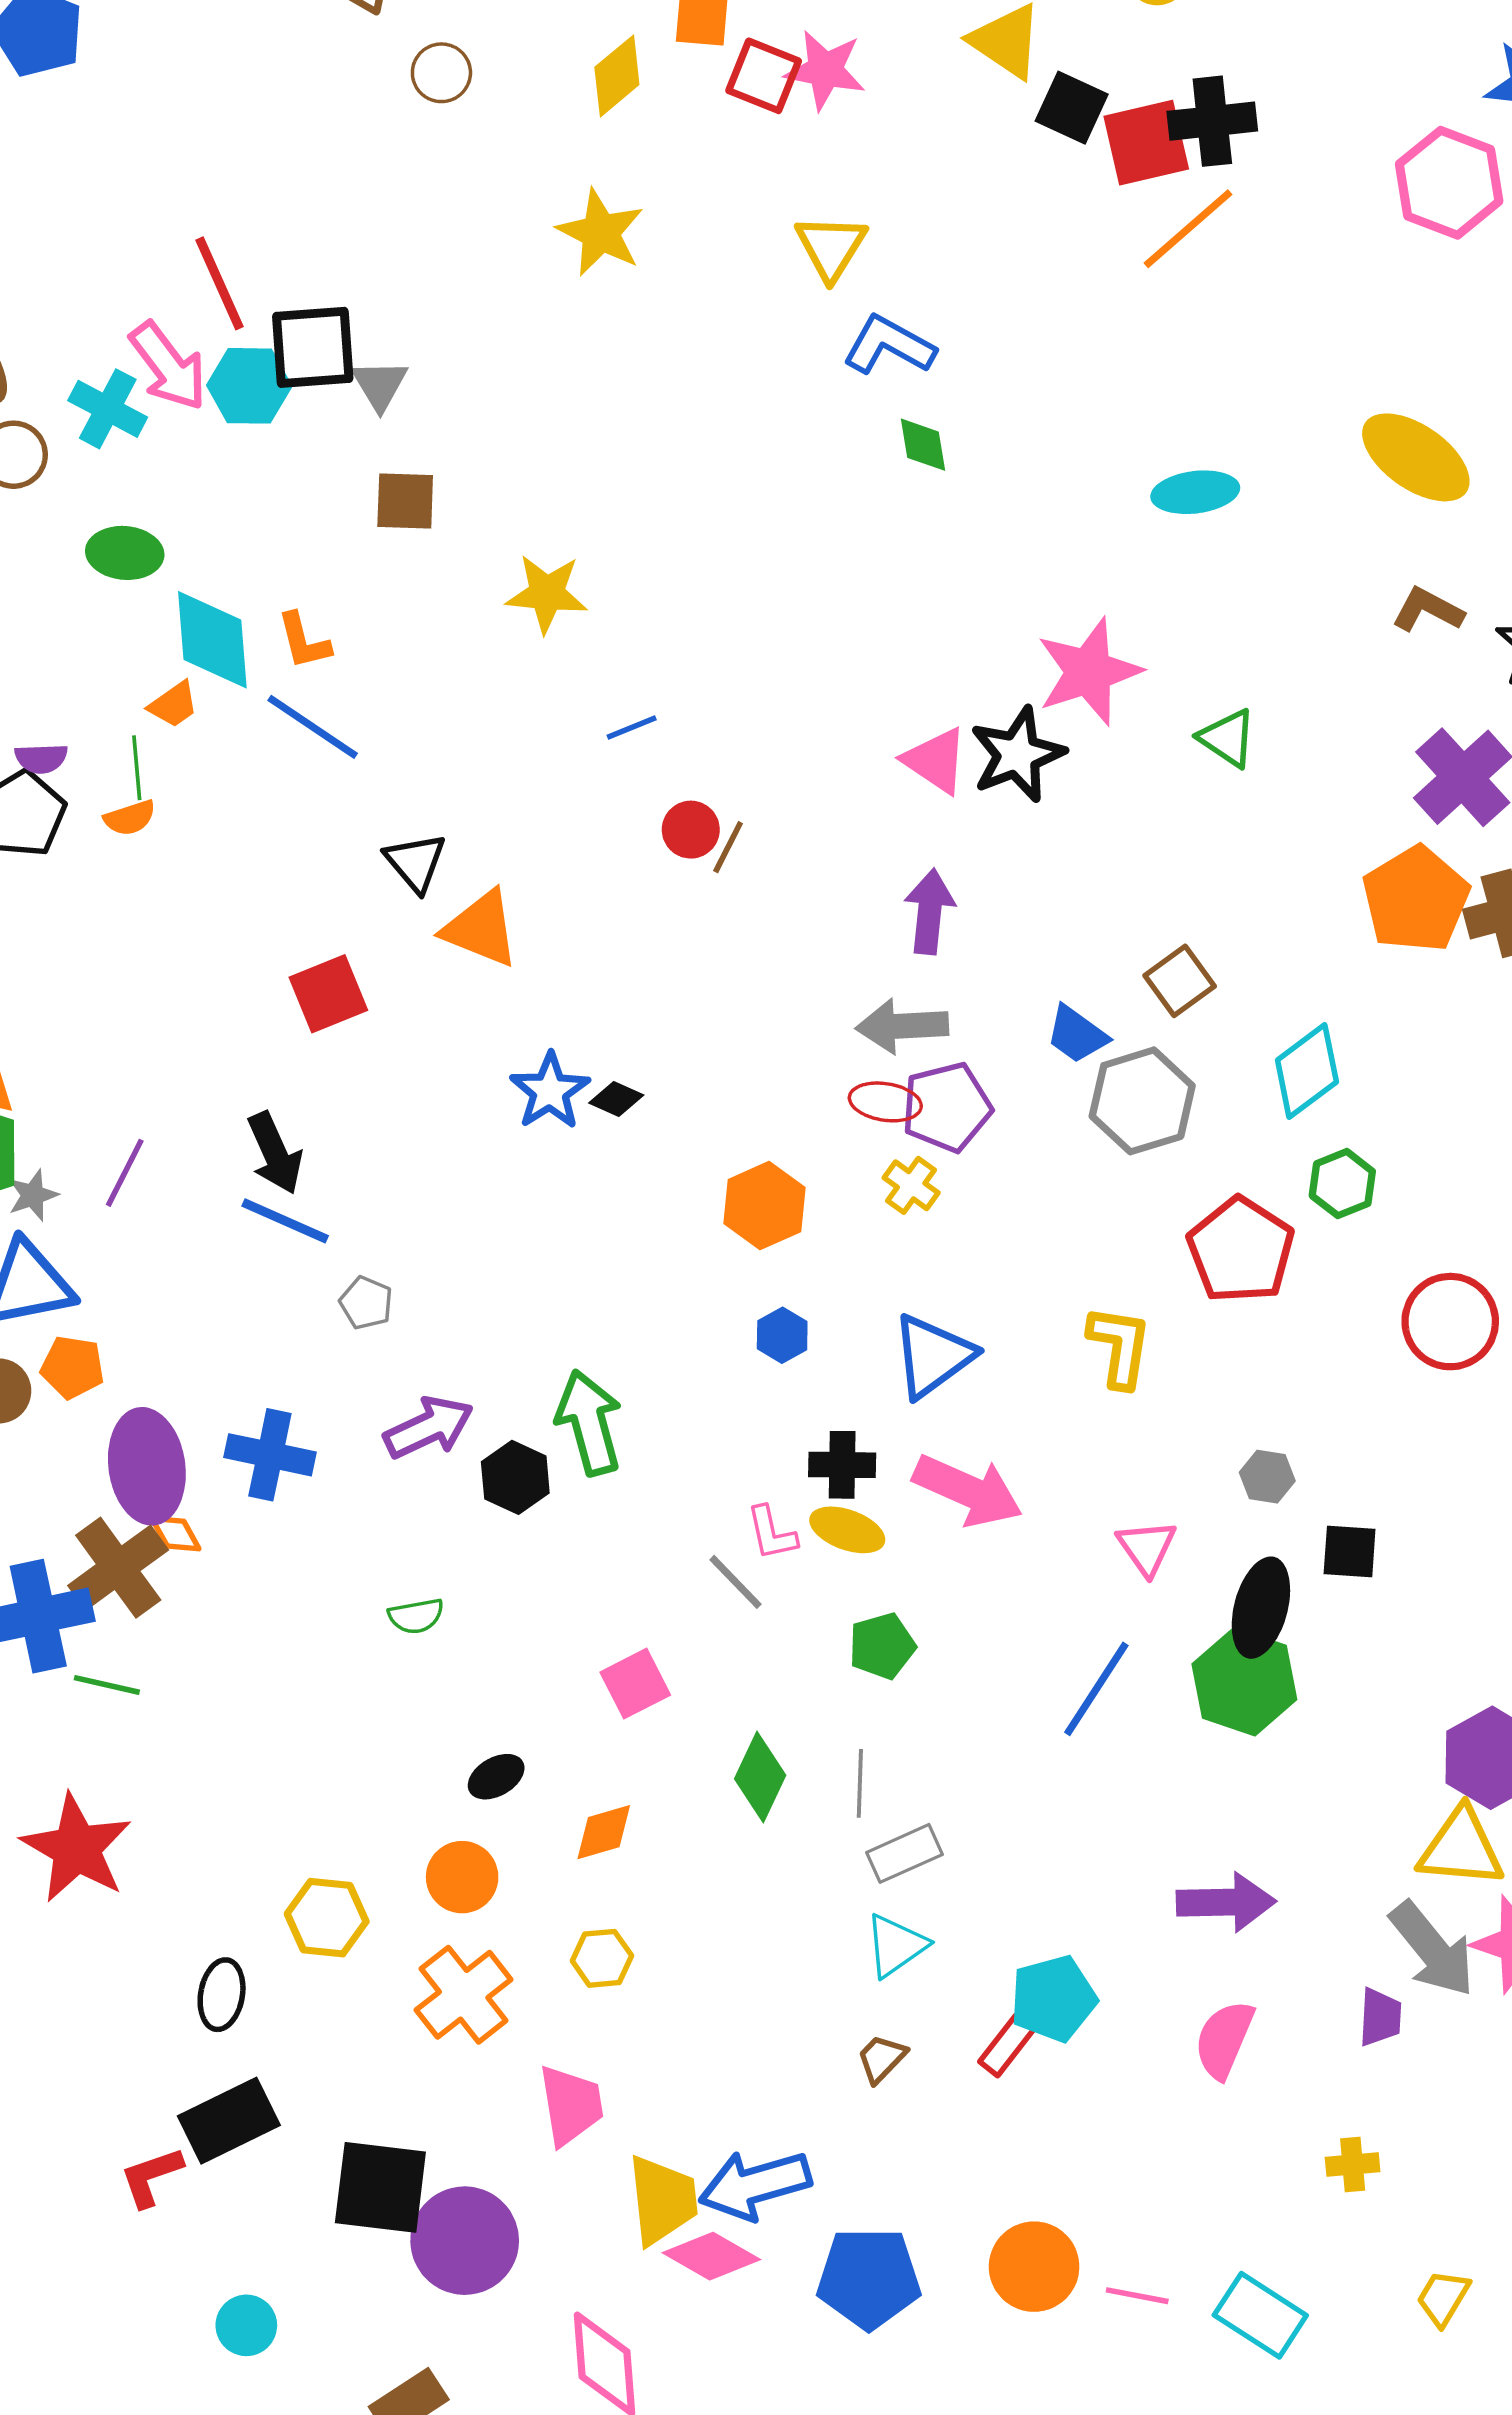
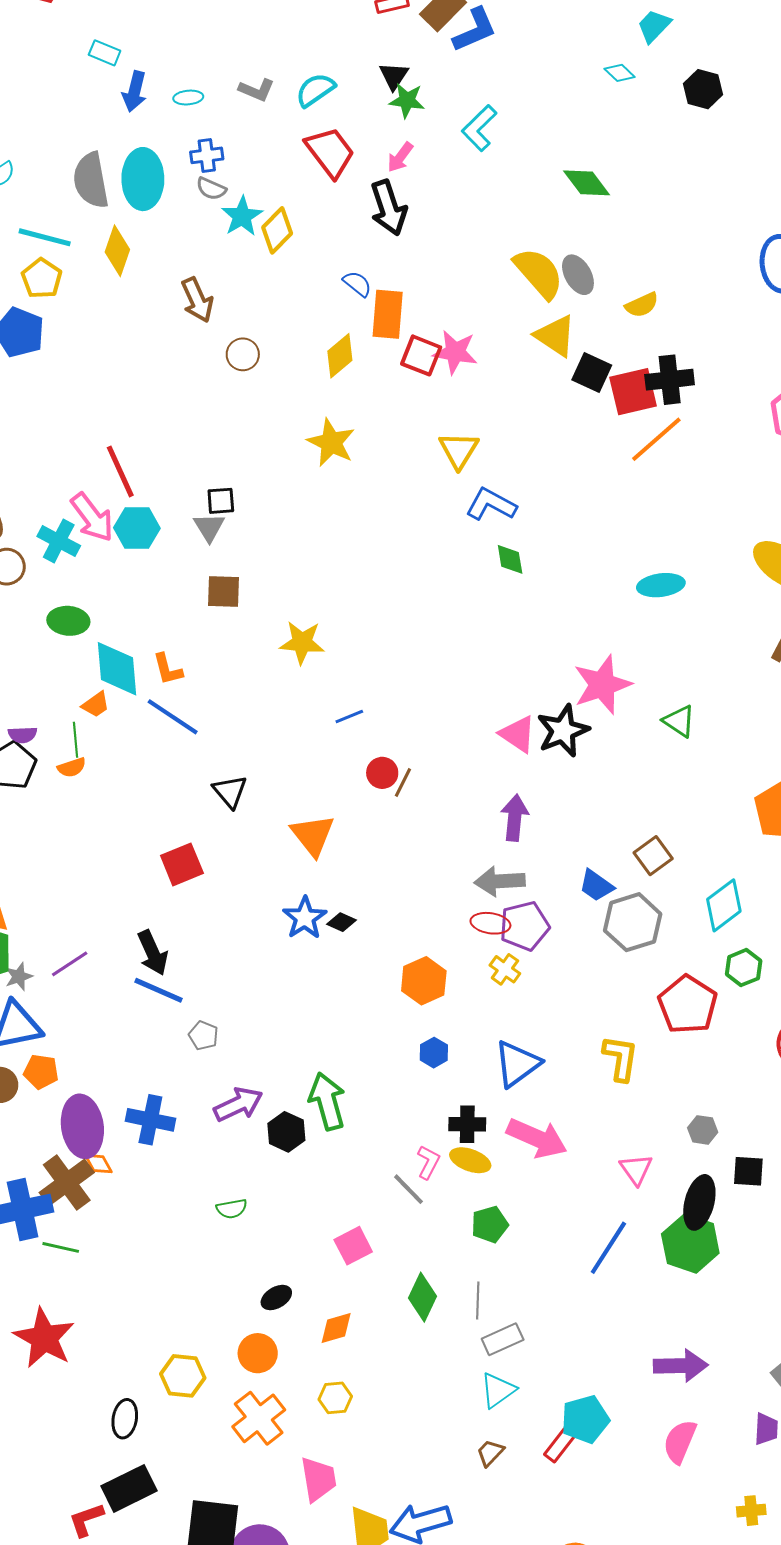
black square: (313, 347) -> (221, 501), moved, size x0.6
orange triangle: (481, 929) -> (313, 835), moved, turned 30
purple line: (125, 1173) -> (70, 964), turned 30
pink L-shape: (772, 1533) -> (428, 1162), turned -140

